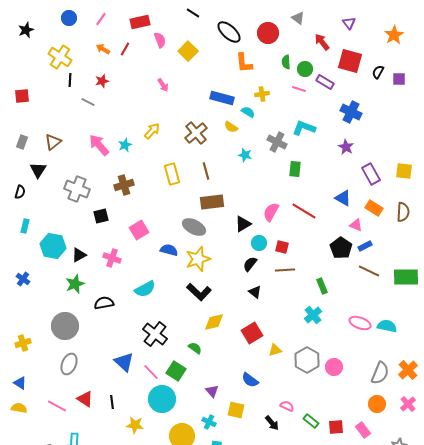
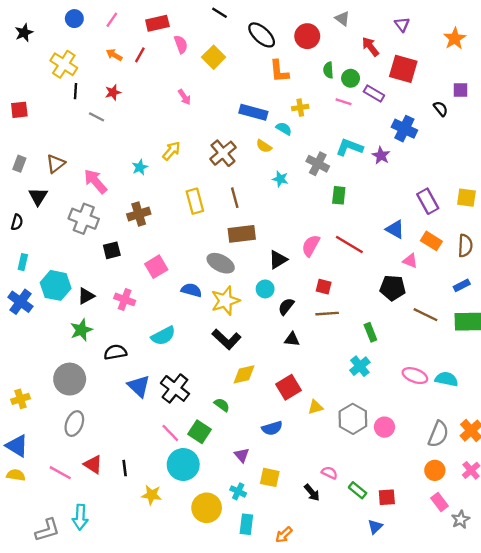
black semicircle: (378, 72) -> (441, 109), moved, turned 112
pink arrow: (99, 145) -> (95, 181), moved
purple star: (346, 147) -> (381, 156), moved
cyan circle: (259, 243) -> (265, 289), moved
blue rectangle: (365, 246) -> (462, 285), moved
black pentagon: (341, 248) -> (393, 288), turned -30
blue cross: (23, 279) -> (20, 302), moved, size x1.5
black triangle: (255, 292) -> (292, 339), turned -32
blue triangle: (124, 362) -> (139, 386), moved
blue semicircle: (250, 380) -> (272, 428), moved, turned -54
blue triangle: (20, 383) -> (17, 446), size x1.5
pink rectangle: (363, 430) -> (439, 502), moved

